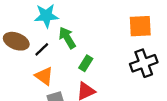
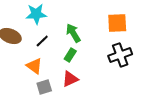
green arrow: (67, 38) -> (73, 33), moved
black line: (42, 49) -> (42, 41), moved

